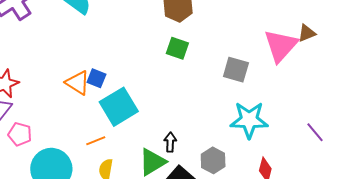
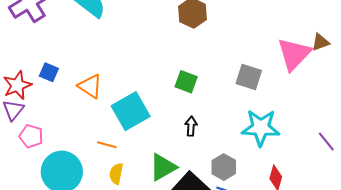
green square: (177, 48) -> (186, 82), moved
blue square: (96, 78) -> (49, 72), moved
orange line: (96, 141) -> (107, 145), turned 36
black arrow: (170, 142) -> (191, 126), moved

